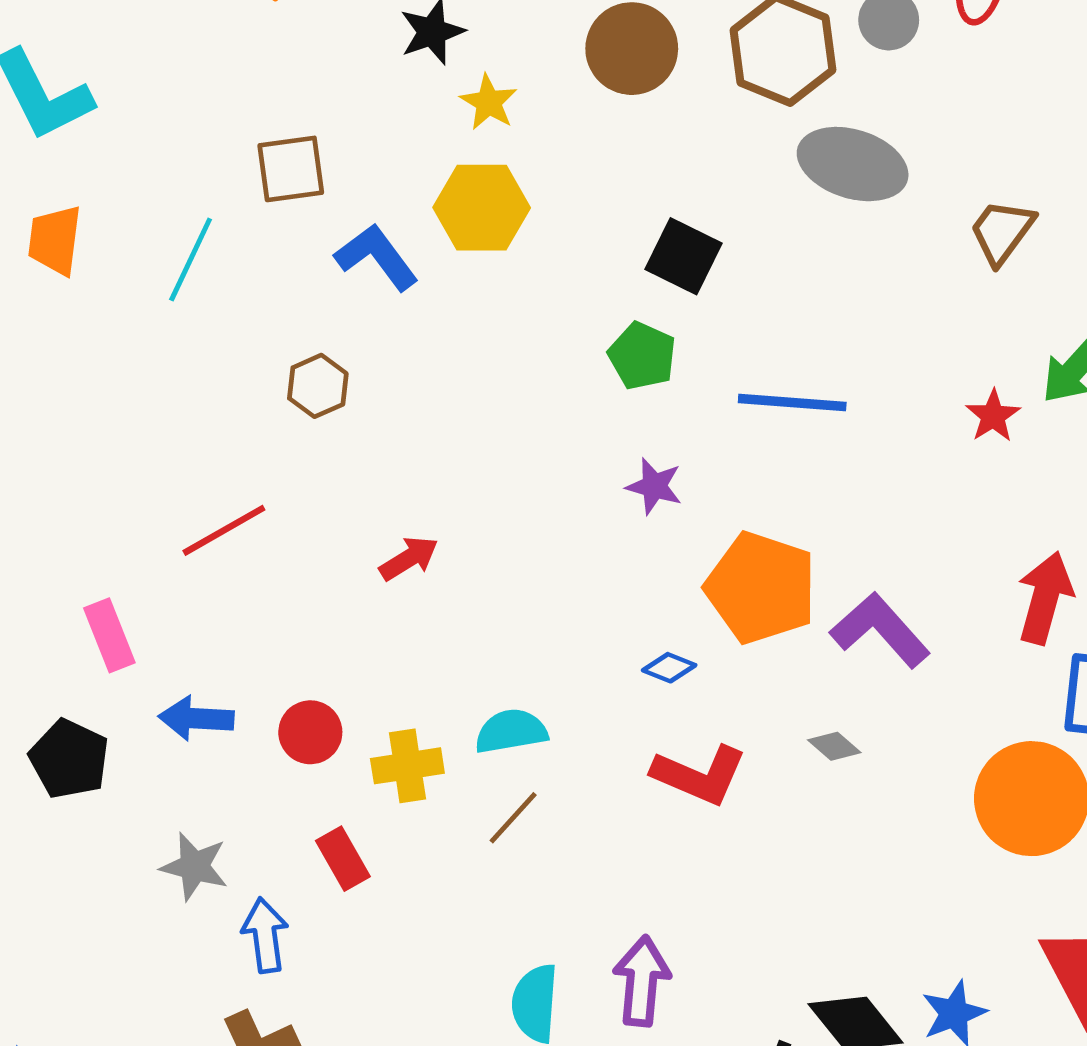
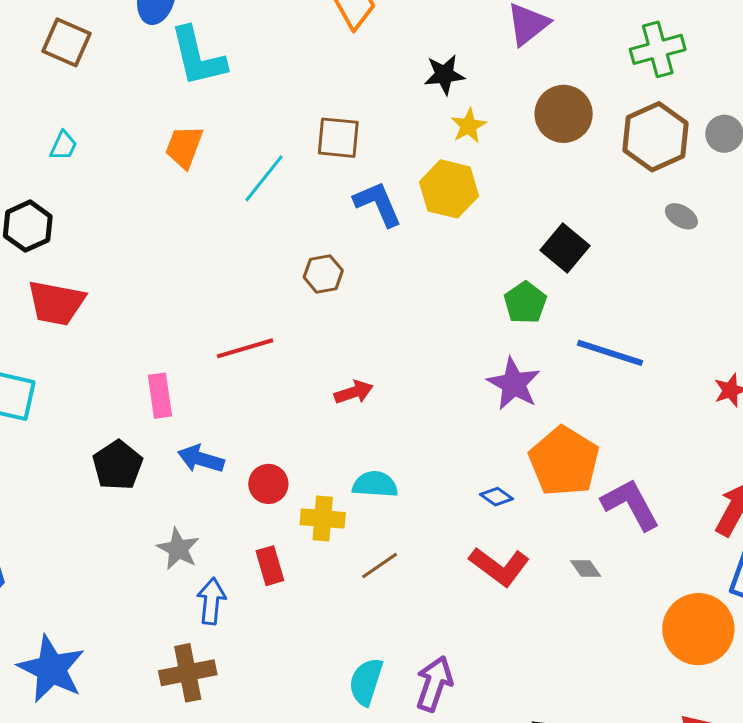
gray ellipse: (853, 164) -> (681, 216), size x0.5
purple star: (654, 486) -> (514, 384), size x1.5
cyan semicircle: (511, 731) -> (375, 484), moved

